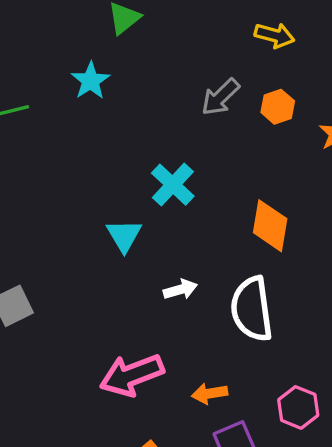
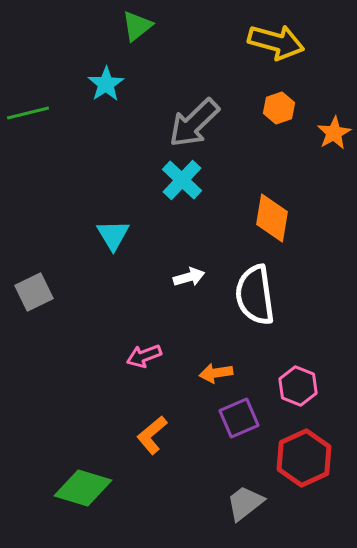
yellow arrow: (274, 35) -> (276, 42), size x1.5
gray arrow: (220, 97) -> (194, 123), moved, size x1.4
cyan triangle: (124, 235) -> (113, 235), moved
pink arrow: (132, 375) -> (144, 356), size x0.6

